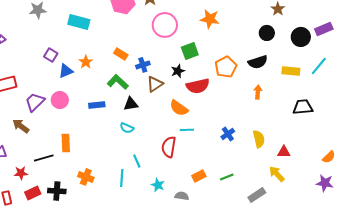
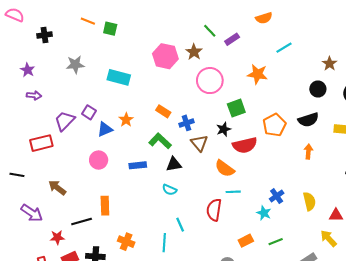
brown triangle: (155, 84) -> (199, 143), turned -36
purple trapezoid: (35, 102) -> (65, 121), moved
cyan star: (158, 185) -> (264, 213), moved

